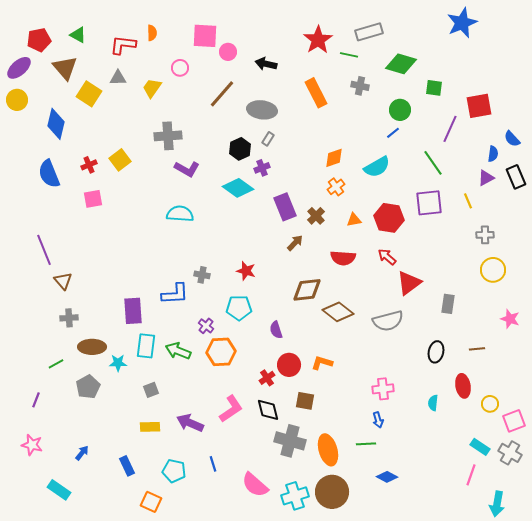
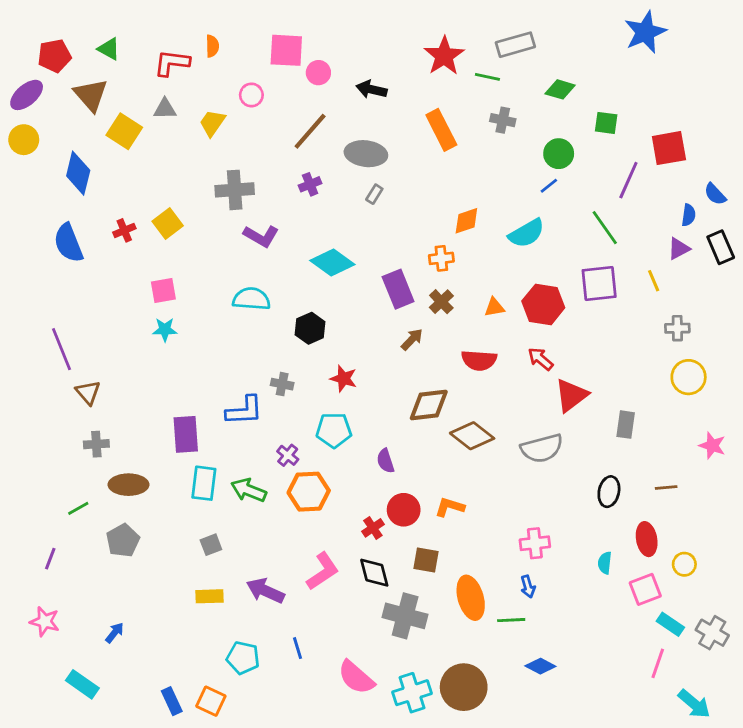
green diamond: (401, 64) -> (560, 89), size x0.7
black hexagon: (240, 149) -> (310, 328), moved
purple cross: (262, 168) -> (310, 184), moved
orange cross: (336, 187) -> (441, 258), moved, turned 30
pink square: (93, 199) -> (163, 290), moved
cyan star: (118, 363) -> (165, 330), moved
pink square: (514, 421) -> (645, 589), moved
orange ellipse: (328, 450) -> (471, 598), moved
blue rectangle: (127, 466) -> (172, 701), moved
cyan arrow: (497, 504) -> (694, 704), turned -60

